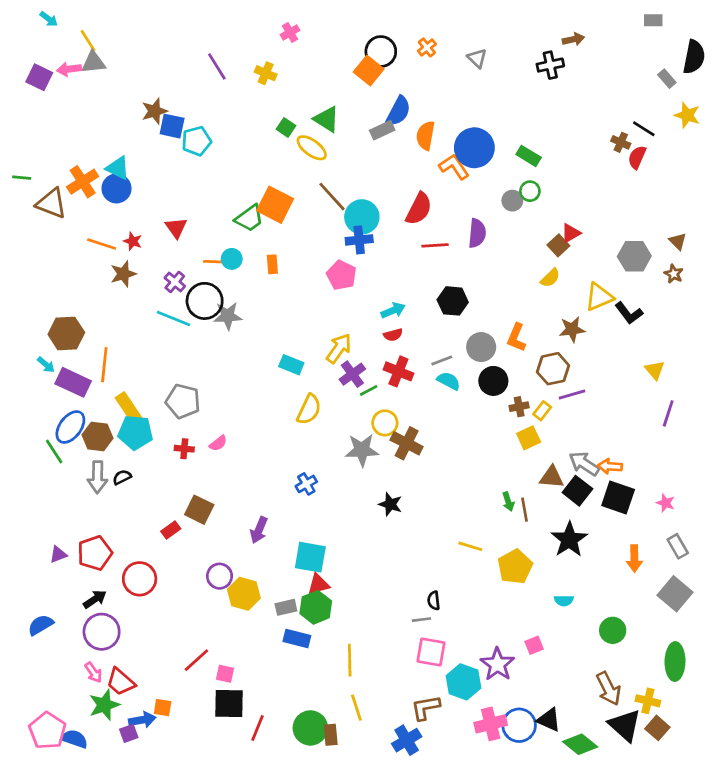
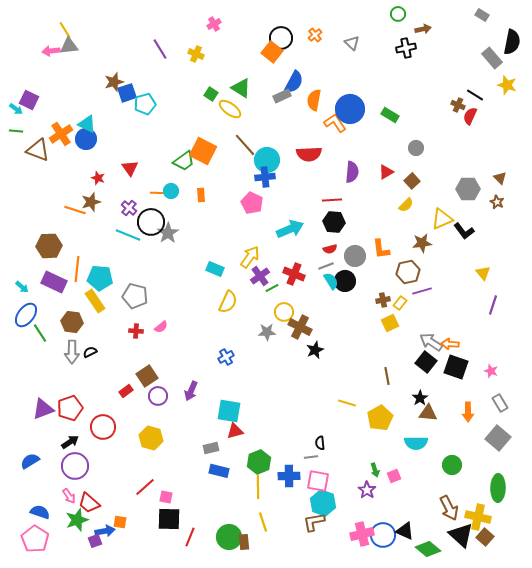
cyan arrow: (49, 19) -> (16, 109), moved
gray rectangle: (653, 20) -> (482, 15), turned 32
purple square: (39, 77) -> (29, 100), moved
gray rectangle: (667, 79) -> (492, 58), size x1.5
blue square: (172, 126) -> (127, 93), turned -30
green circle: (530, 191) -> (398, 14), moved
gray circle: (512, 201) -> (416, 148), moved
red semicircle: (419, 209) -> (309, 154), turned 60
red triangle: (571, 233) -> (386, 172), moved
orange line: (102, 244) -> (75, 210), moved
red line: (435, 245) -> (332, 200), moved
cyan arrow: (393, 310) -> (290, 229), size x1.5
gray star: (228, 316) -> (168, 233), turned -30
red semicircle: (393, 335) -> (330, 249), moved
orange L-shape: (516, 338) -> (381, 249), turned -30
cyan arrow: (46, 365) -> (22, 287), moved
cyan semicircle: (449, 381) -> (331, 281), turned 30
black circle: (493, 381) -> (345, 281), moved
blue ellipse: (70, 427) -> (26, 315), moved
cyan pentagon: (135, 432) -> (100, 278), moved
gray star: (362, 450) -> (267, 332), size x0.7
brown triangle: (552, 477) -> (428, 413), moved
green arrow: (508, 502) -> (375, 470), moved
black star: (390, 504) -> (315, 350), moved, turned 30
brown square: (199, 510) -> (147, 376), turned 30
black star: (569, 540) -> (420, 398), size x0.6
purple triangle: (58, 554) -> (43, 409), size x1.6
purple circle: (220, 576) -> (158, 396), moved
yellow hexagon: (244, 594) -> (151, 438), moved
cyan semicircle: (564, 601) -> (416, 443), size x1.6
green hexagon: (316, 607) -> (259, 462), moved
purple star: (497, 664) -> (367, 490), size x0.7
cyan hexagon: (464, 682) -> (323, 503), moved
yellow cross: (648, 701) -> (478, 517), size x1.4
blue semicircle: (74, 739) -> (40, 512), moved
blue cross: (407, 740) -> (289, 476), moved, turned 30

